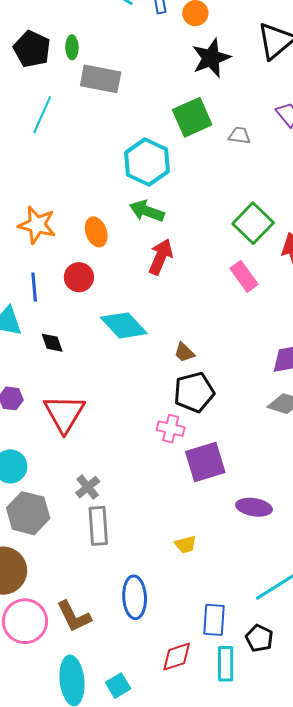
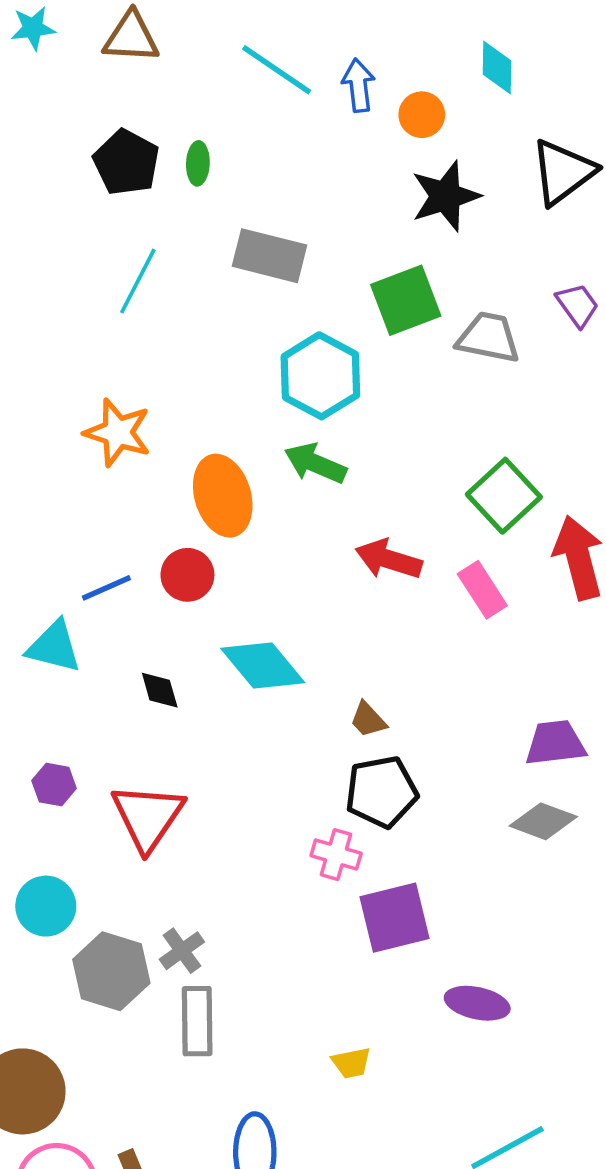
gray rectangle: (101, 79) -> (270, 256), moved
gray trapezoid: (240, 135) -> (488, 338), size x1.6
orange star: (37, 225) -> (118, 432), moved
orange ellipse: (96, 232) -> (223, 496), size x1.5
red arrow: (161, 257) -> (389, 559), moved, turned -99
blue line: (34, 287) -> (106, 588), turned 68
black diamond: (52, 343) -> (160, 690), moved
gray hexagon: (28, 513) -> (111, 971), moved

